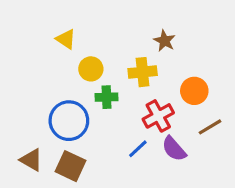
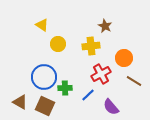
green cross: (107, 97) -> (65, 88), moved
brown line: (210, 127) -> (134, 81), turned 63
purple semicircle: (174, 149) -> (111, 107), moved

